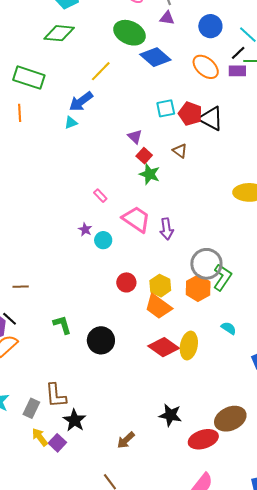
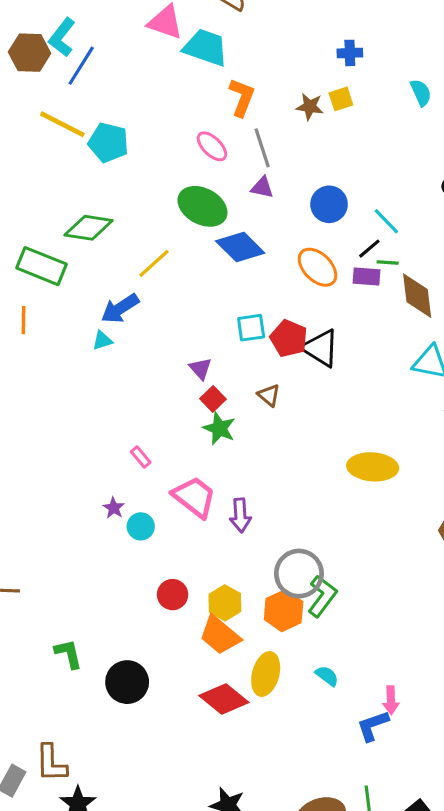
green diamond: (59, 33) -> (89, 228), moved
yellow ellipse: (189, 346) -> (266, 674), moved

